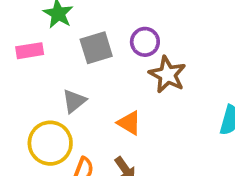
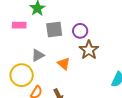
orange triangle: (129, 123) -> (64, 64), moved

